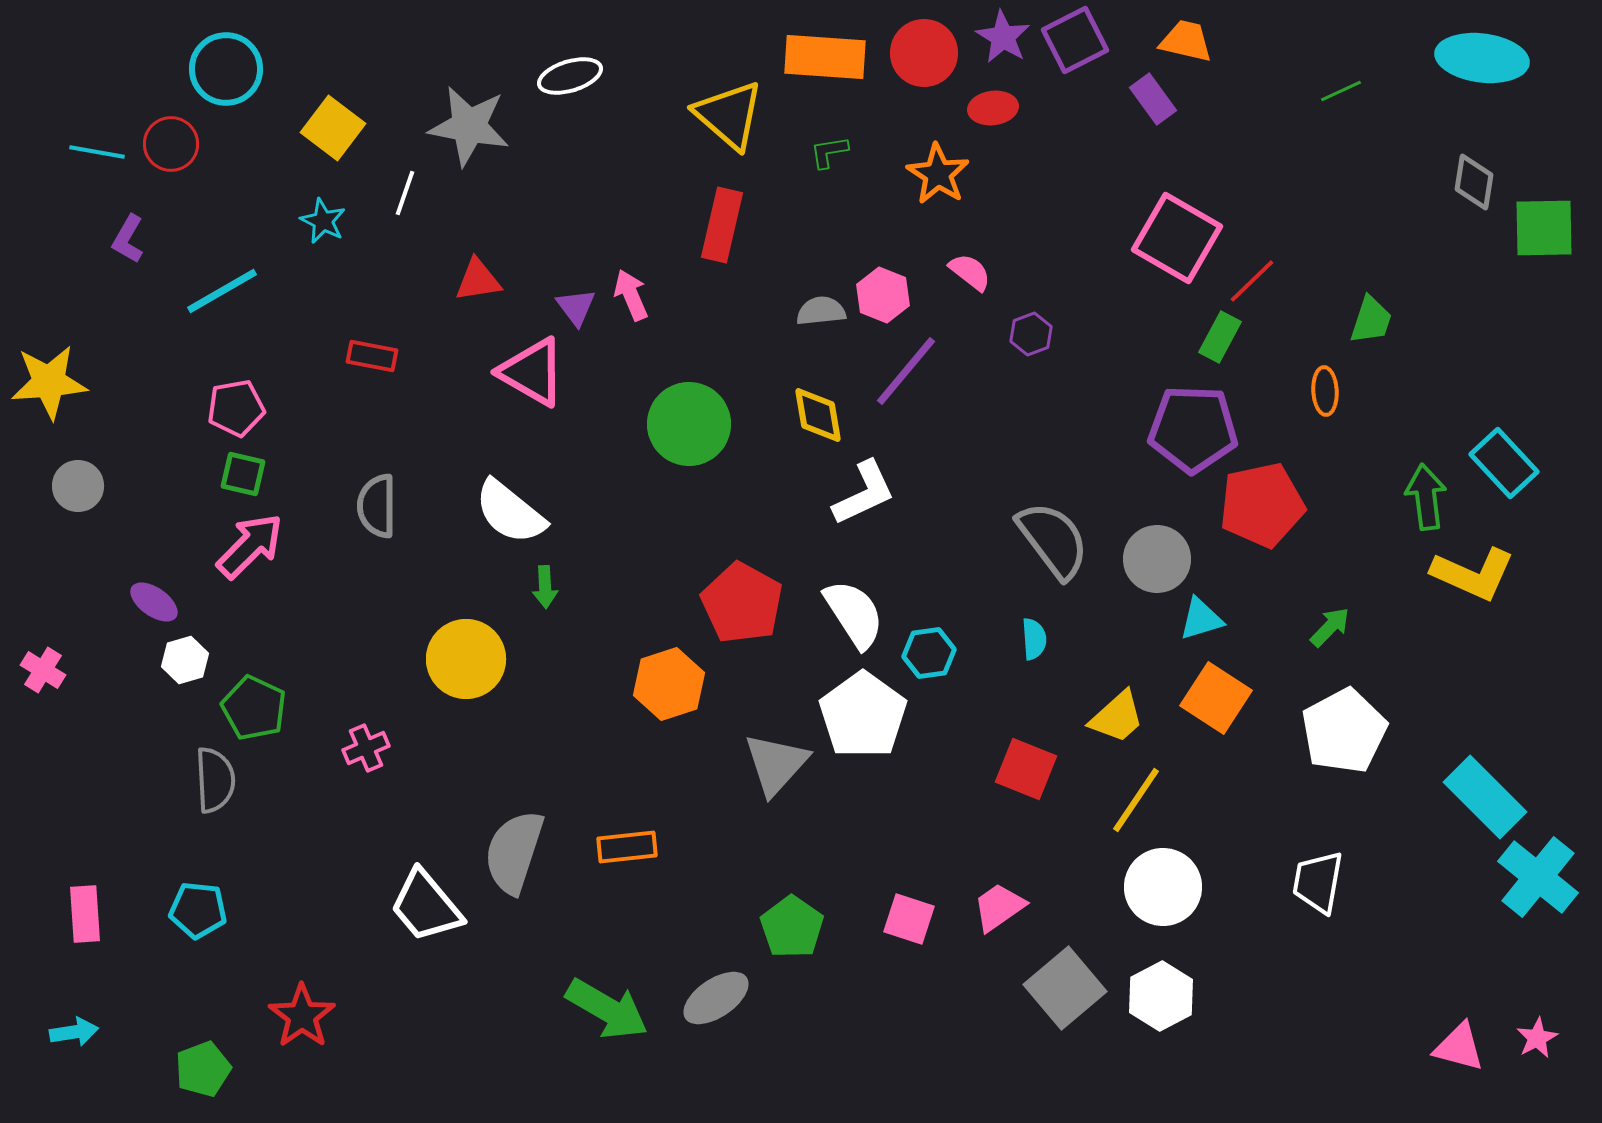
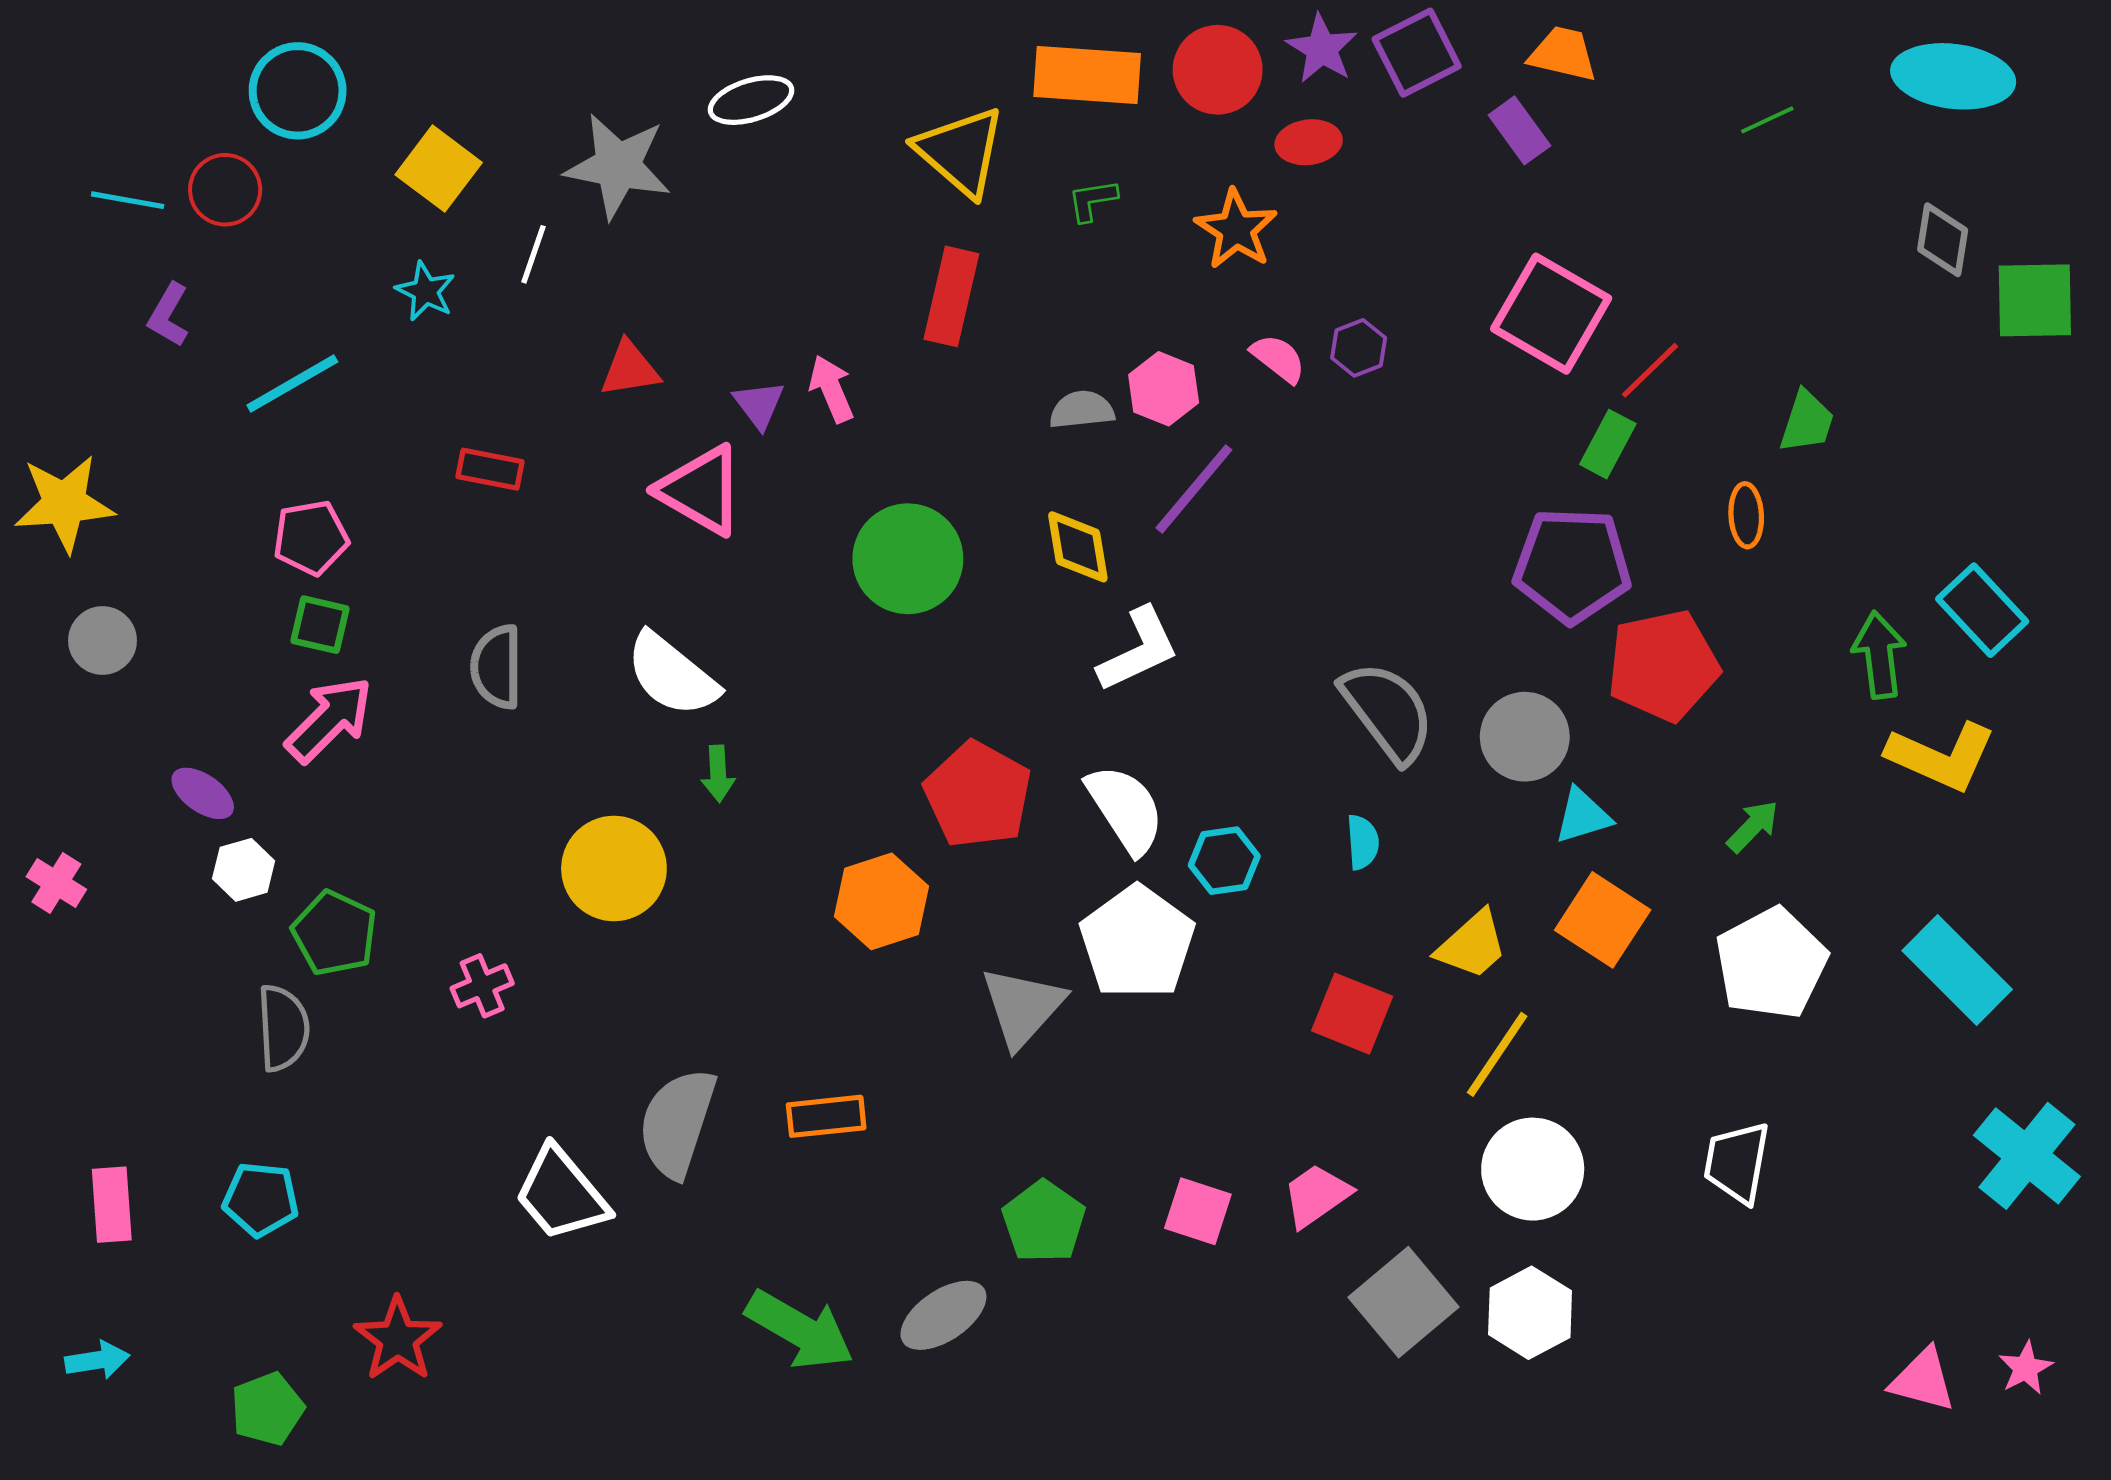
purple hexagon: (1031, 334) -> (1359, 348), moved
cyan rectangle: (1485, 797) -> (1957, 970), moved

